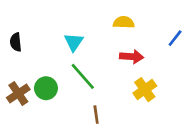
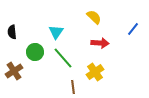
yellow semicircle: (124, 22) -> (94, 17), turned 42
green circle: (46, 88) -> (35, 52), moved
yellow cross: (145, 90) -> (95, 72), moved

